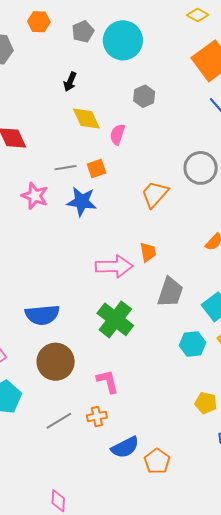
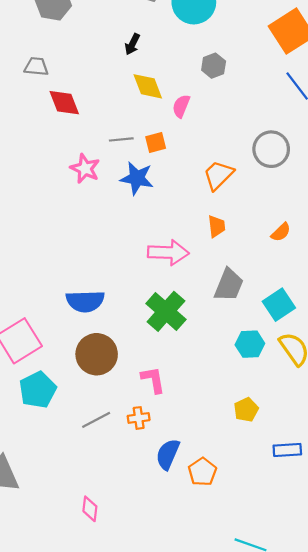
orange trapezoid: (148, 252) -> (217, 226), moved
yellow pentagon: (206, 403) -> (246, 410), moved, turned 30
blue semicircle: (125, 447) -> (168, 454), turned 136

